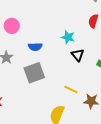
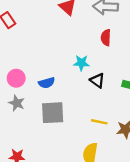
pink circle: (12, 26) -> (16, 78), moved
gray square: (34, 73) -> (53, 113), turned 30

